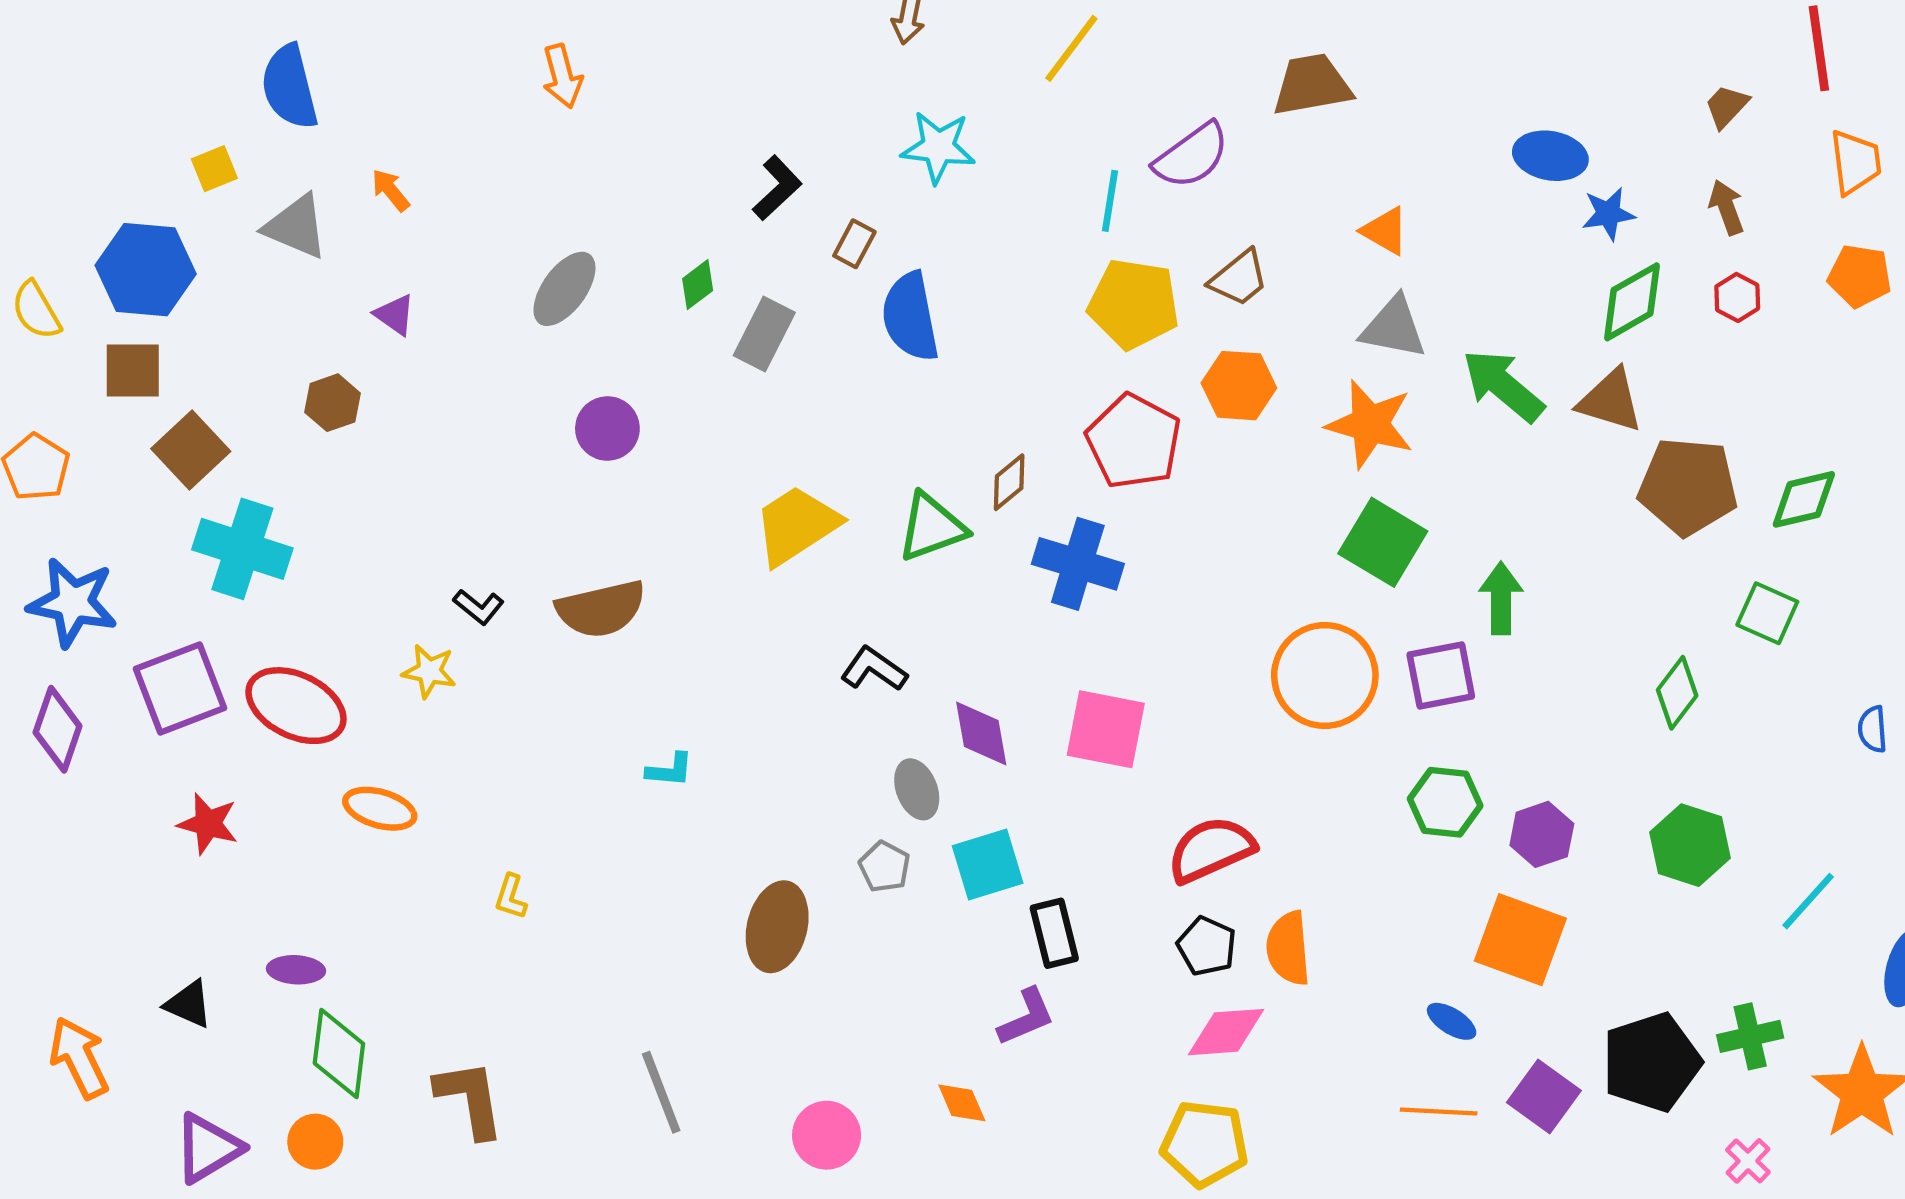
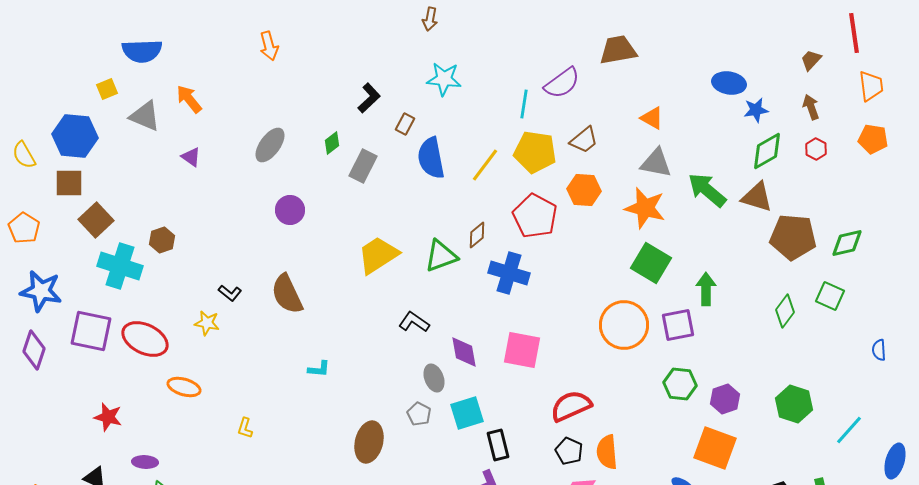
yellow line: (1071, 48) -> (485, 165), moved
blue semicircle: (290, 87) -> (142, 51), turned -78
orange arrow: (391, 190) -> (189, 99), size x1.4
brown hexagon: (333, 403) -> (162, 240), moved
brown semicircle: (601, 609) -> (287, 294), turned 78
purple square: (180, 688) -> (91, 331), turned 33
green diamond: (1677, 693) -> (785, 311), moved
red star: (208, 824) -> (108, 417), moved

